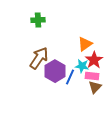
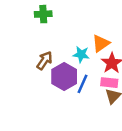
brown arrow: (39, 58) -> (44, 61), size x0.7
cyan star: (82, 66) -> (81, 54), moved

